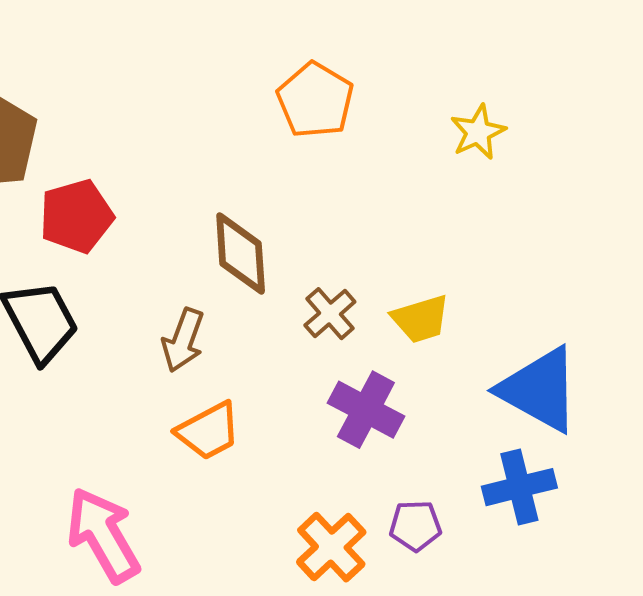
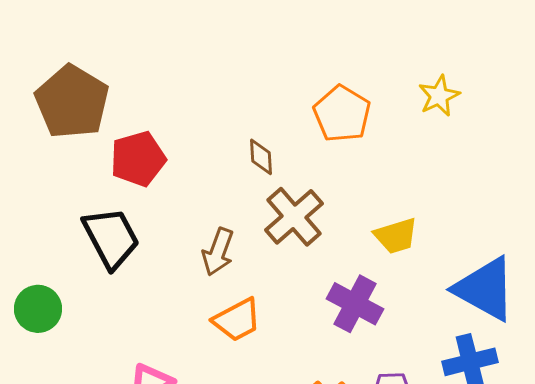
orange pentagon: (315, 100) -> (342, 114), moved
brown diamond: (241, 254) -> (261, 157), moved, size x0.6
brown cross: (330, 314) -> (294, 217), moved, size x1.5

